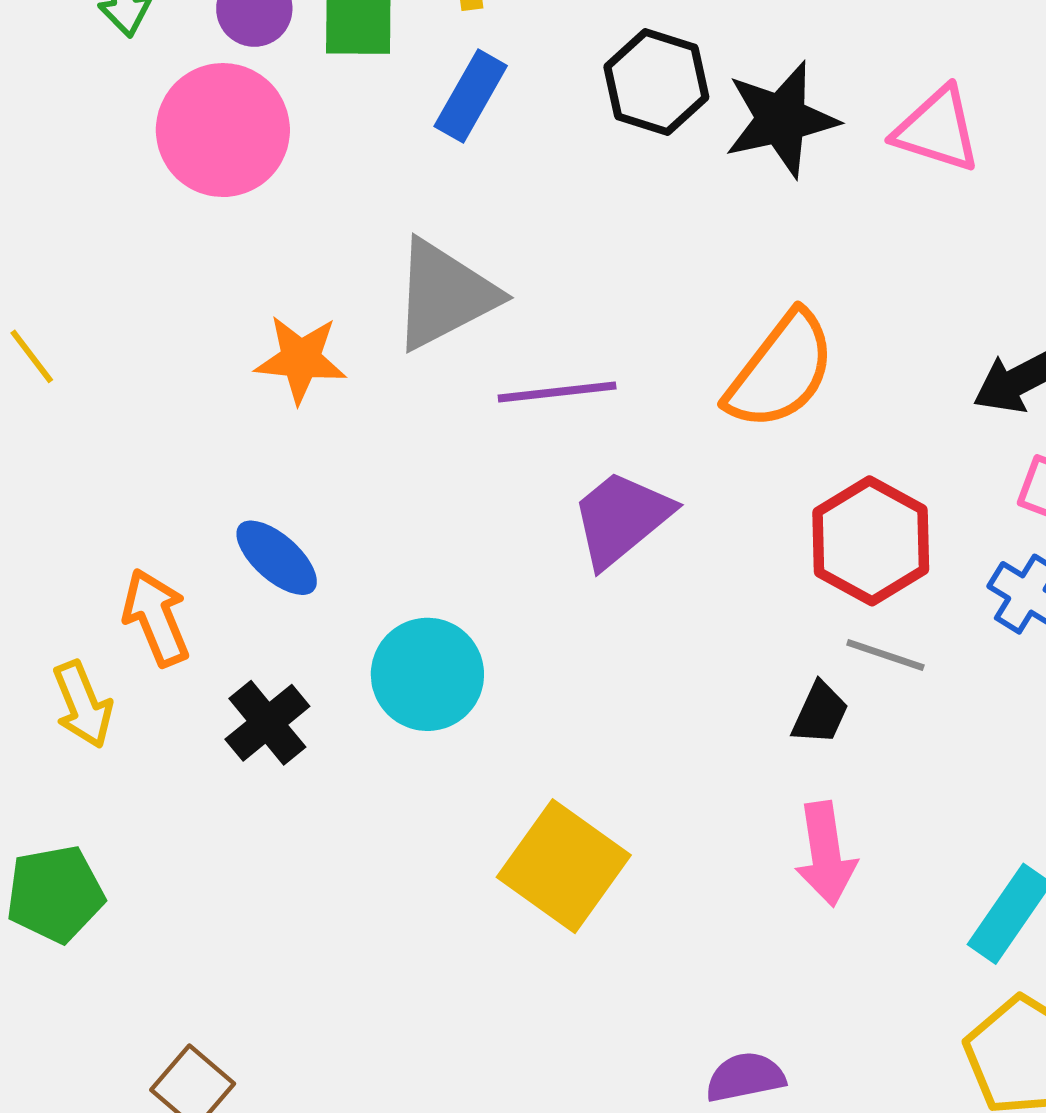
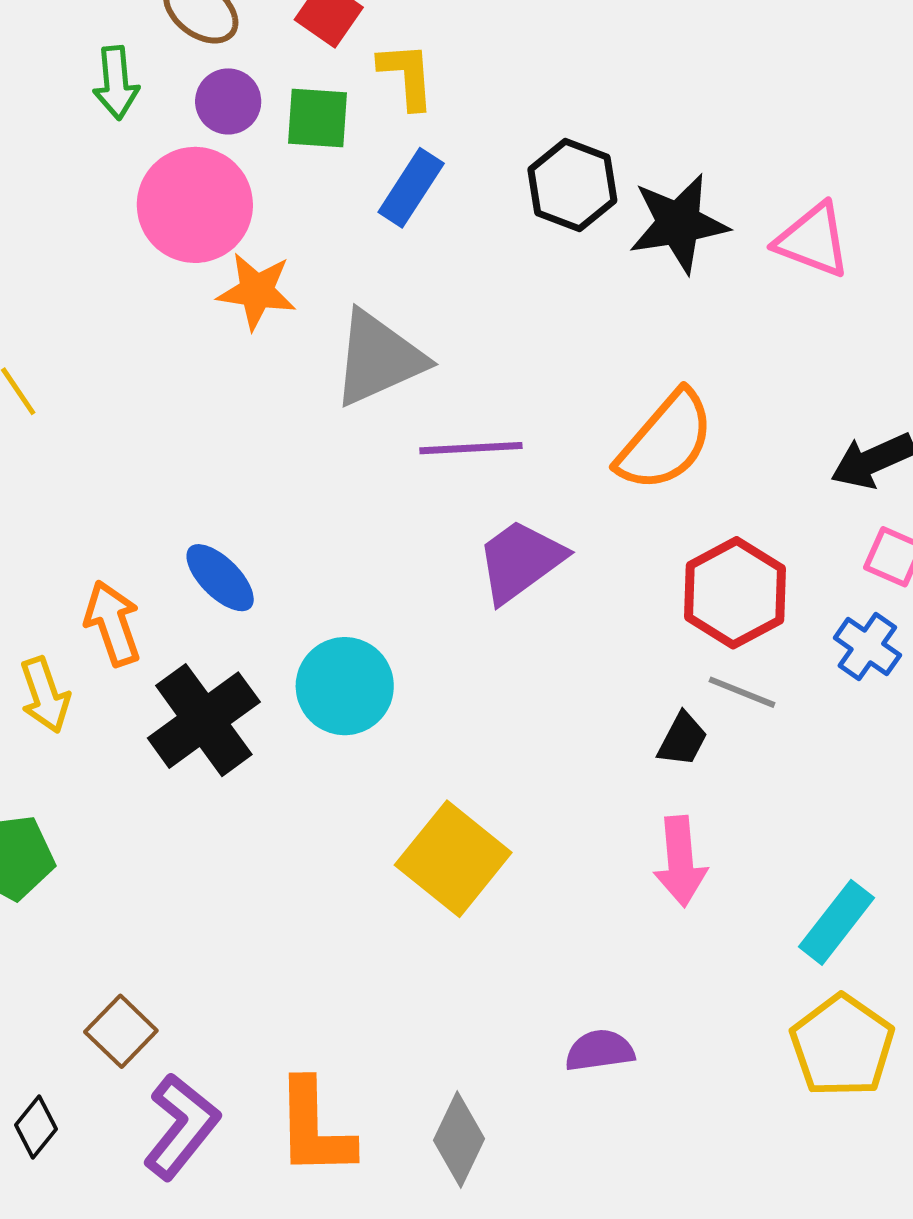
orange star: (301, 359) -> (257, 291), moved
black cross: (267, 723) -> (204, 720), size x1.5

